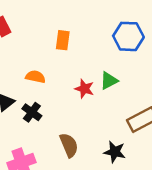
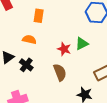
orange rectangle: (63, 40) -> (39, 16), moved
brown semicircle: (69, 145) -> (60, 72), moved

